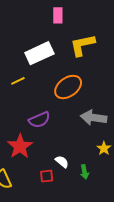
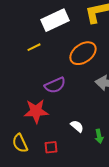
red star: (20, 146) -> (36, 111), turned 30
red square: (47, 176) -> (51, 147), moved

